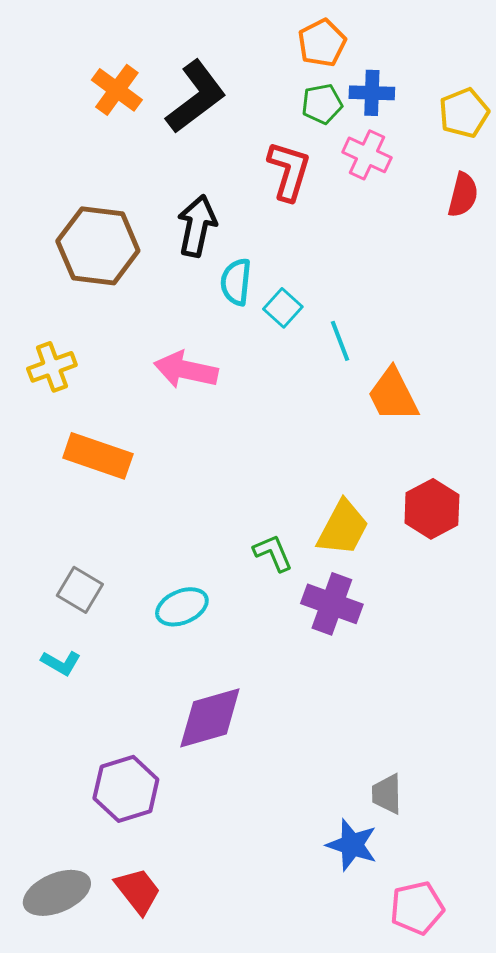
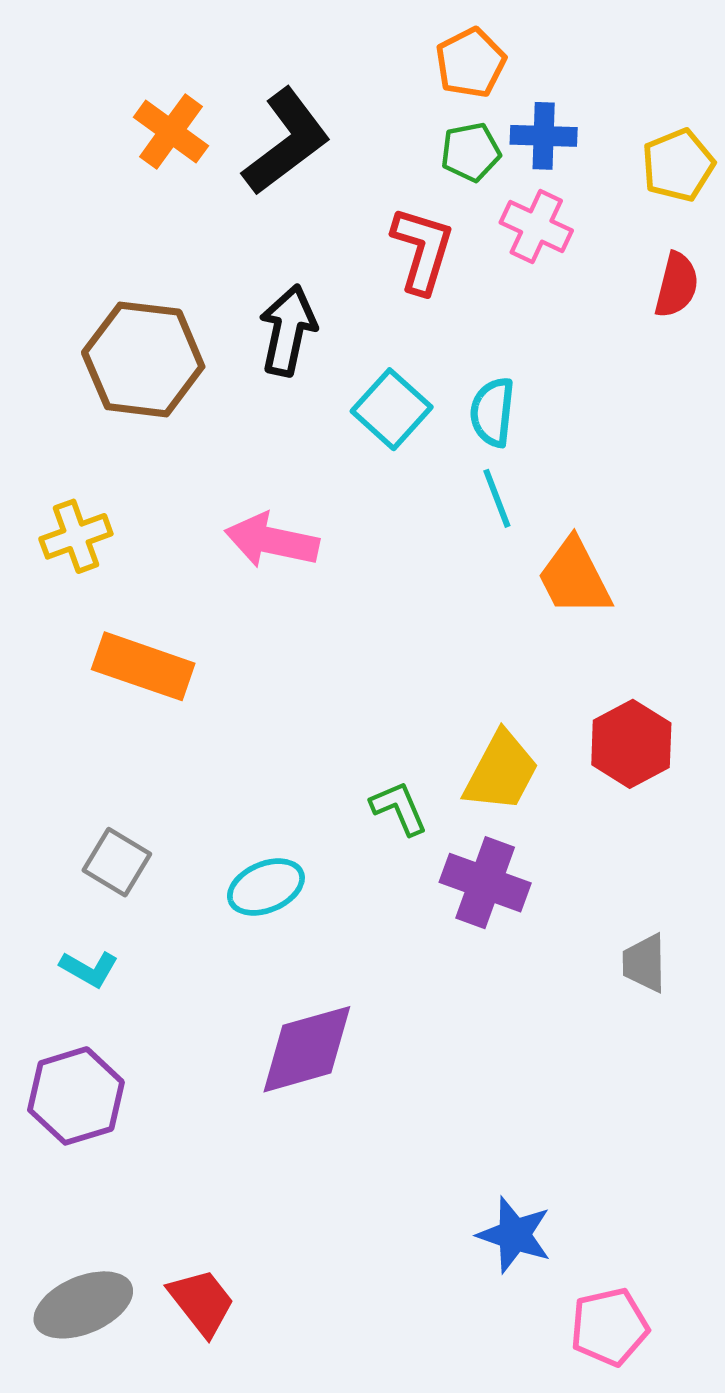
cyan semicircle: (236, 282) -> (492, 412), moved
cyan square: (283, 308) -> (392, 409), moved, size x1.4
purple hexagon: (126, 789) -> (76, 1096), moved
gray trapezoid: (387, 794) -> (644, 963), moved

